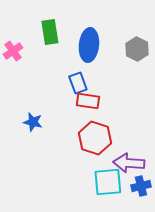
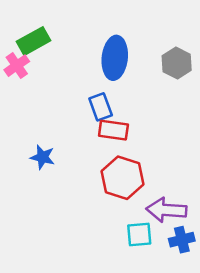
green rectangle: (50, 32) -> (34, 41), moved, turned 70
cyan square: (108, 182) -> (139, 235), size x0.7

